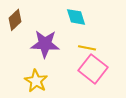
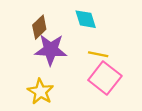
brown diamond: (15, 20) -> (39, 27), moved

